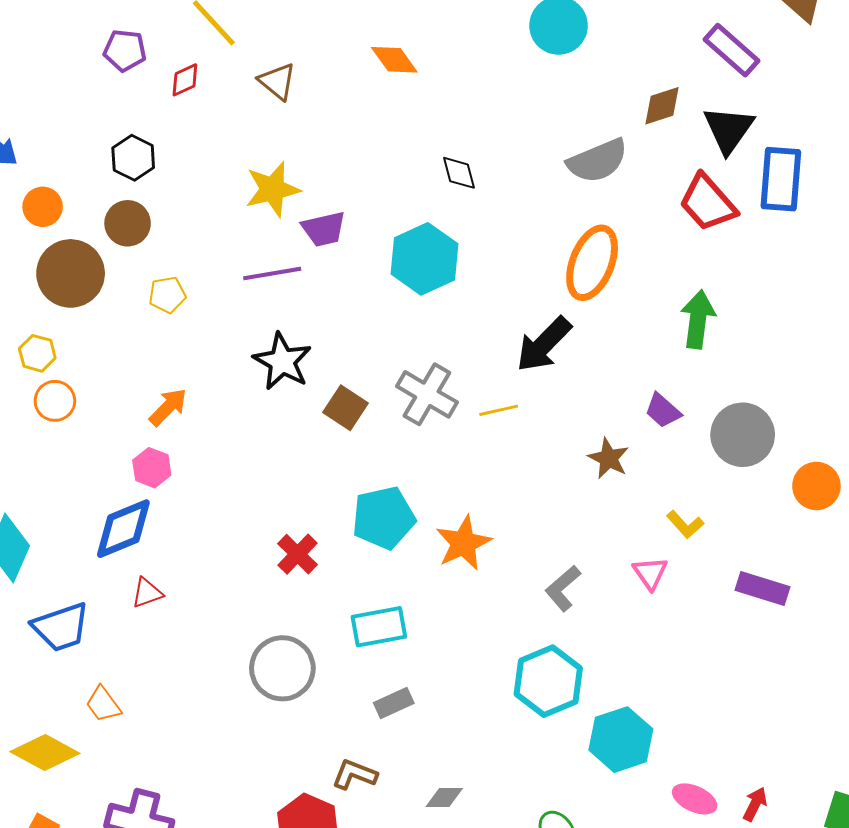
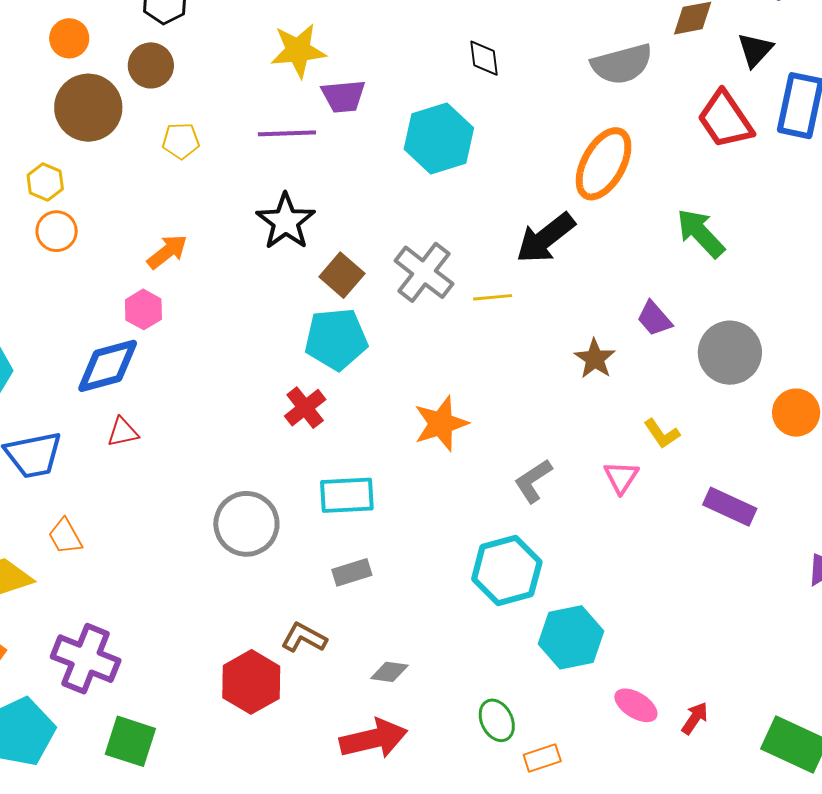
black triangle: (729, 129) -> (755, 50), size x0.7
green arrow: (698, 319) -> (701, 233), turned -58
cyan pentagon: (384, 518) -> (336, 339), moved
red cross: (298, 554) -> (305, 408), moved

